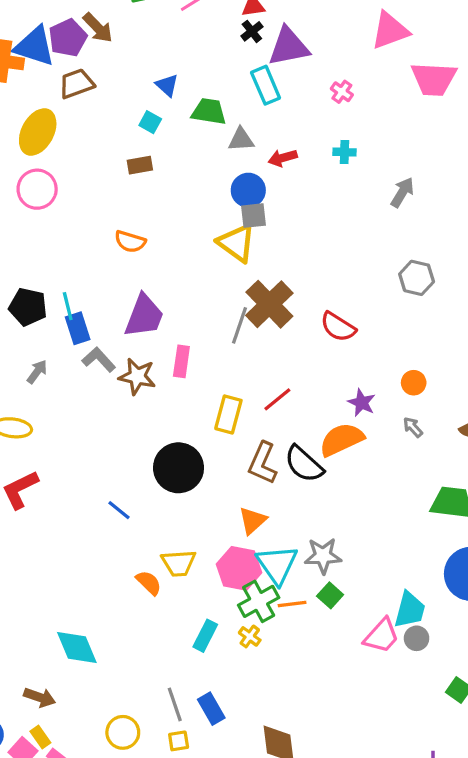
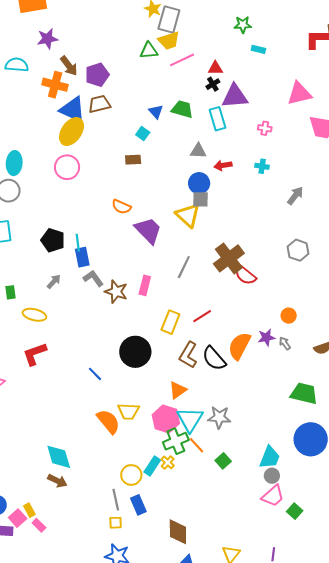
brown arrow: (98, 28) -> (69, 66), moved
blue triangle: (35, 46) -> (73, 110), moved
pink cross: (342, 92) -> (265, 128), turned -32
green trapezoid: (209, 112) -> (182, 109), moved
brown cross: (269, 304) -> (229, 258), moved
purple trapezoid: (144, 316) -> (148, 230), moved, turned -72
purple star: (362, 403) -> (266, 337), moved, turned 30
orange semicircle: (342, 440) -> (239, 346), turned -44
orange semicircle: (149, 583) -> (108, 421), size x1.5
green square: (330, 595) -> (223, 461), moved
orange line: (292, 604) -> (196, 445), turned 48
cyan rectangle: (205, 636) -> (152, 466), moved
pink trapezoid: (382, 636) -> (273, 496), moved
brown arrow: (40, 697) -> (57, 481), moved
yellow circle: (123, 732) -> (131, 475), moved

